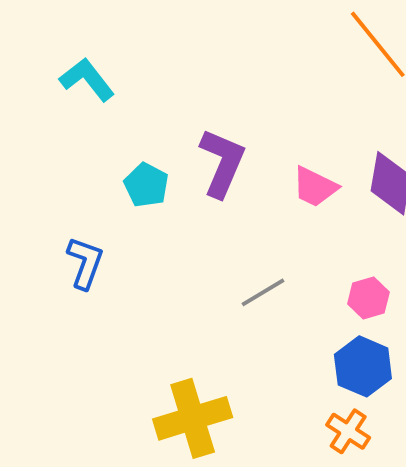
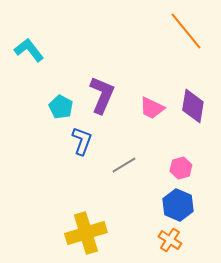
blue L-shape: (85, 263) -> (82, 141), moved

